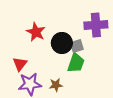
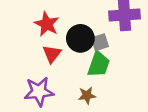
red triangle: (20, 64) -> (52, 54), moved
brown star: (56, 85) -> (87, 95), moved

